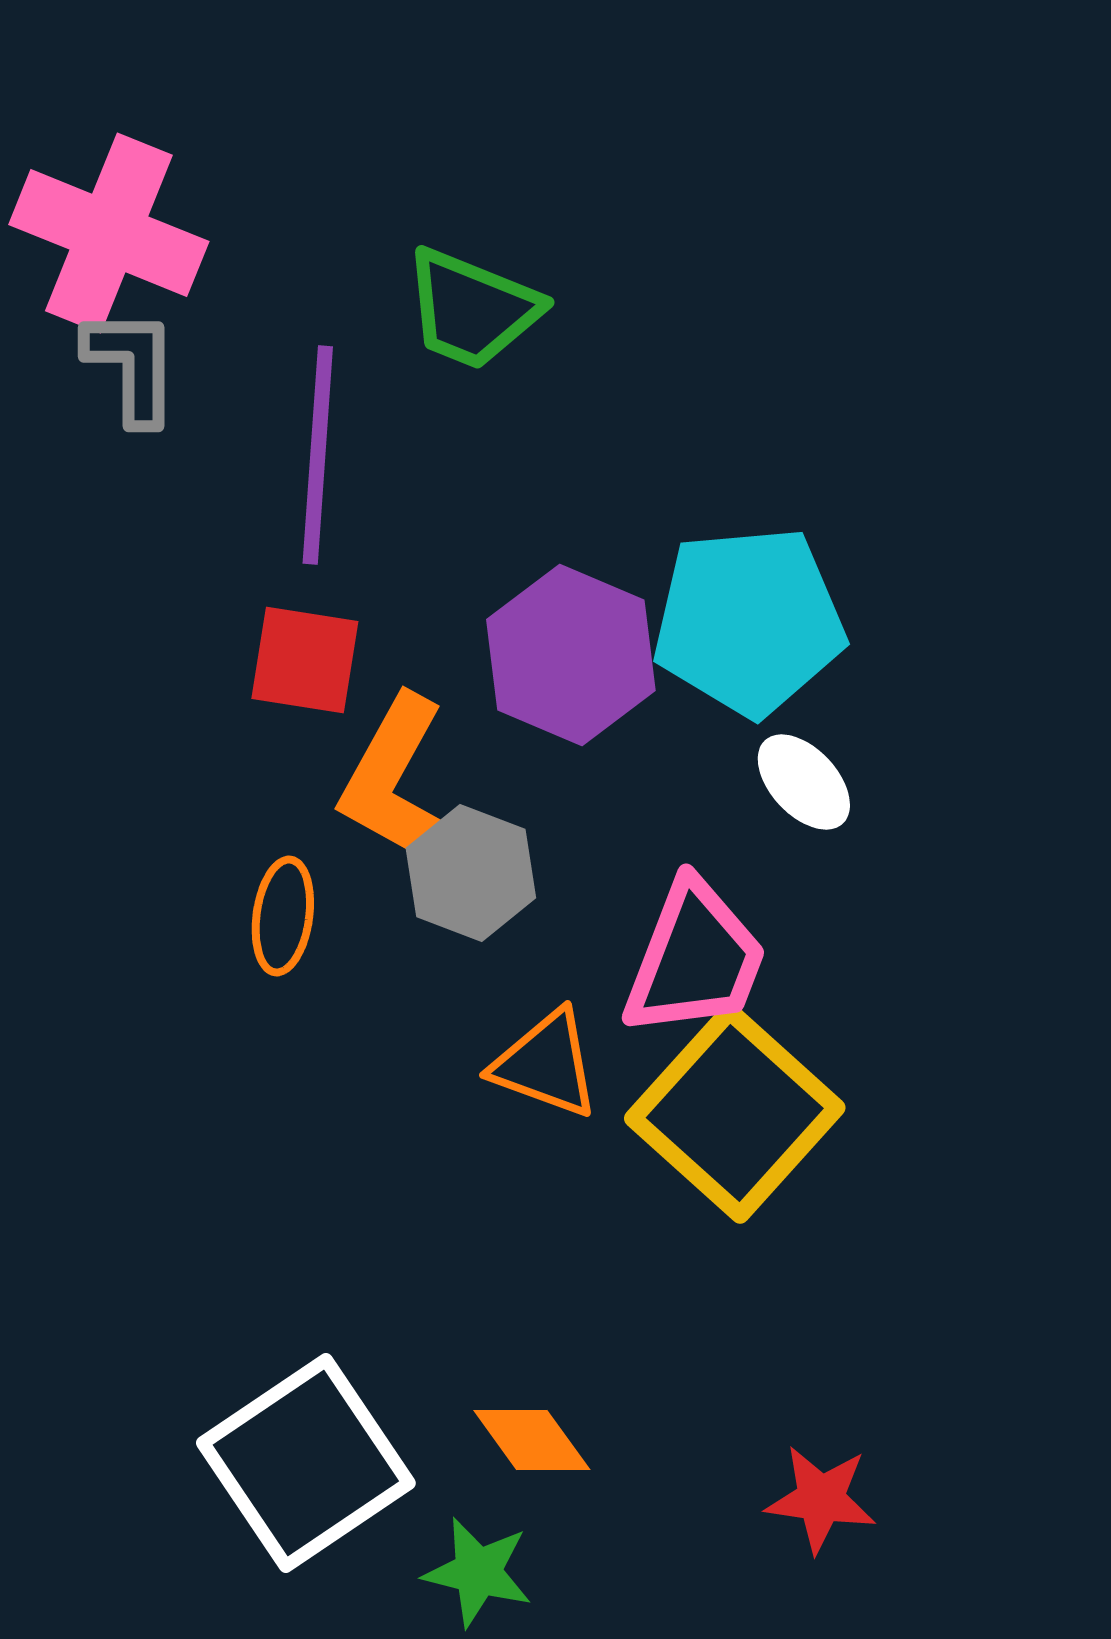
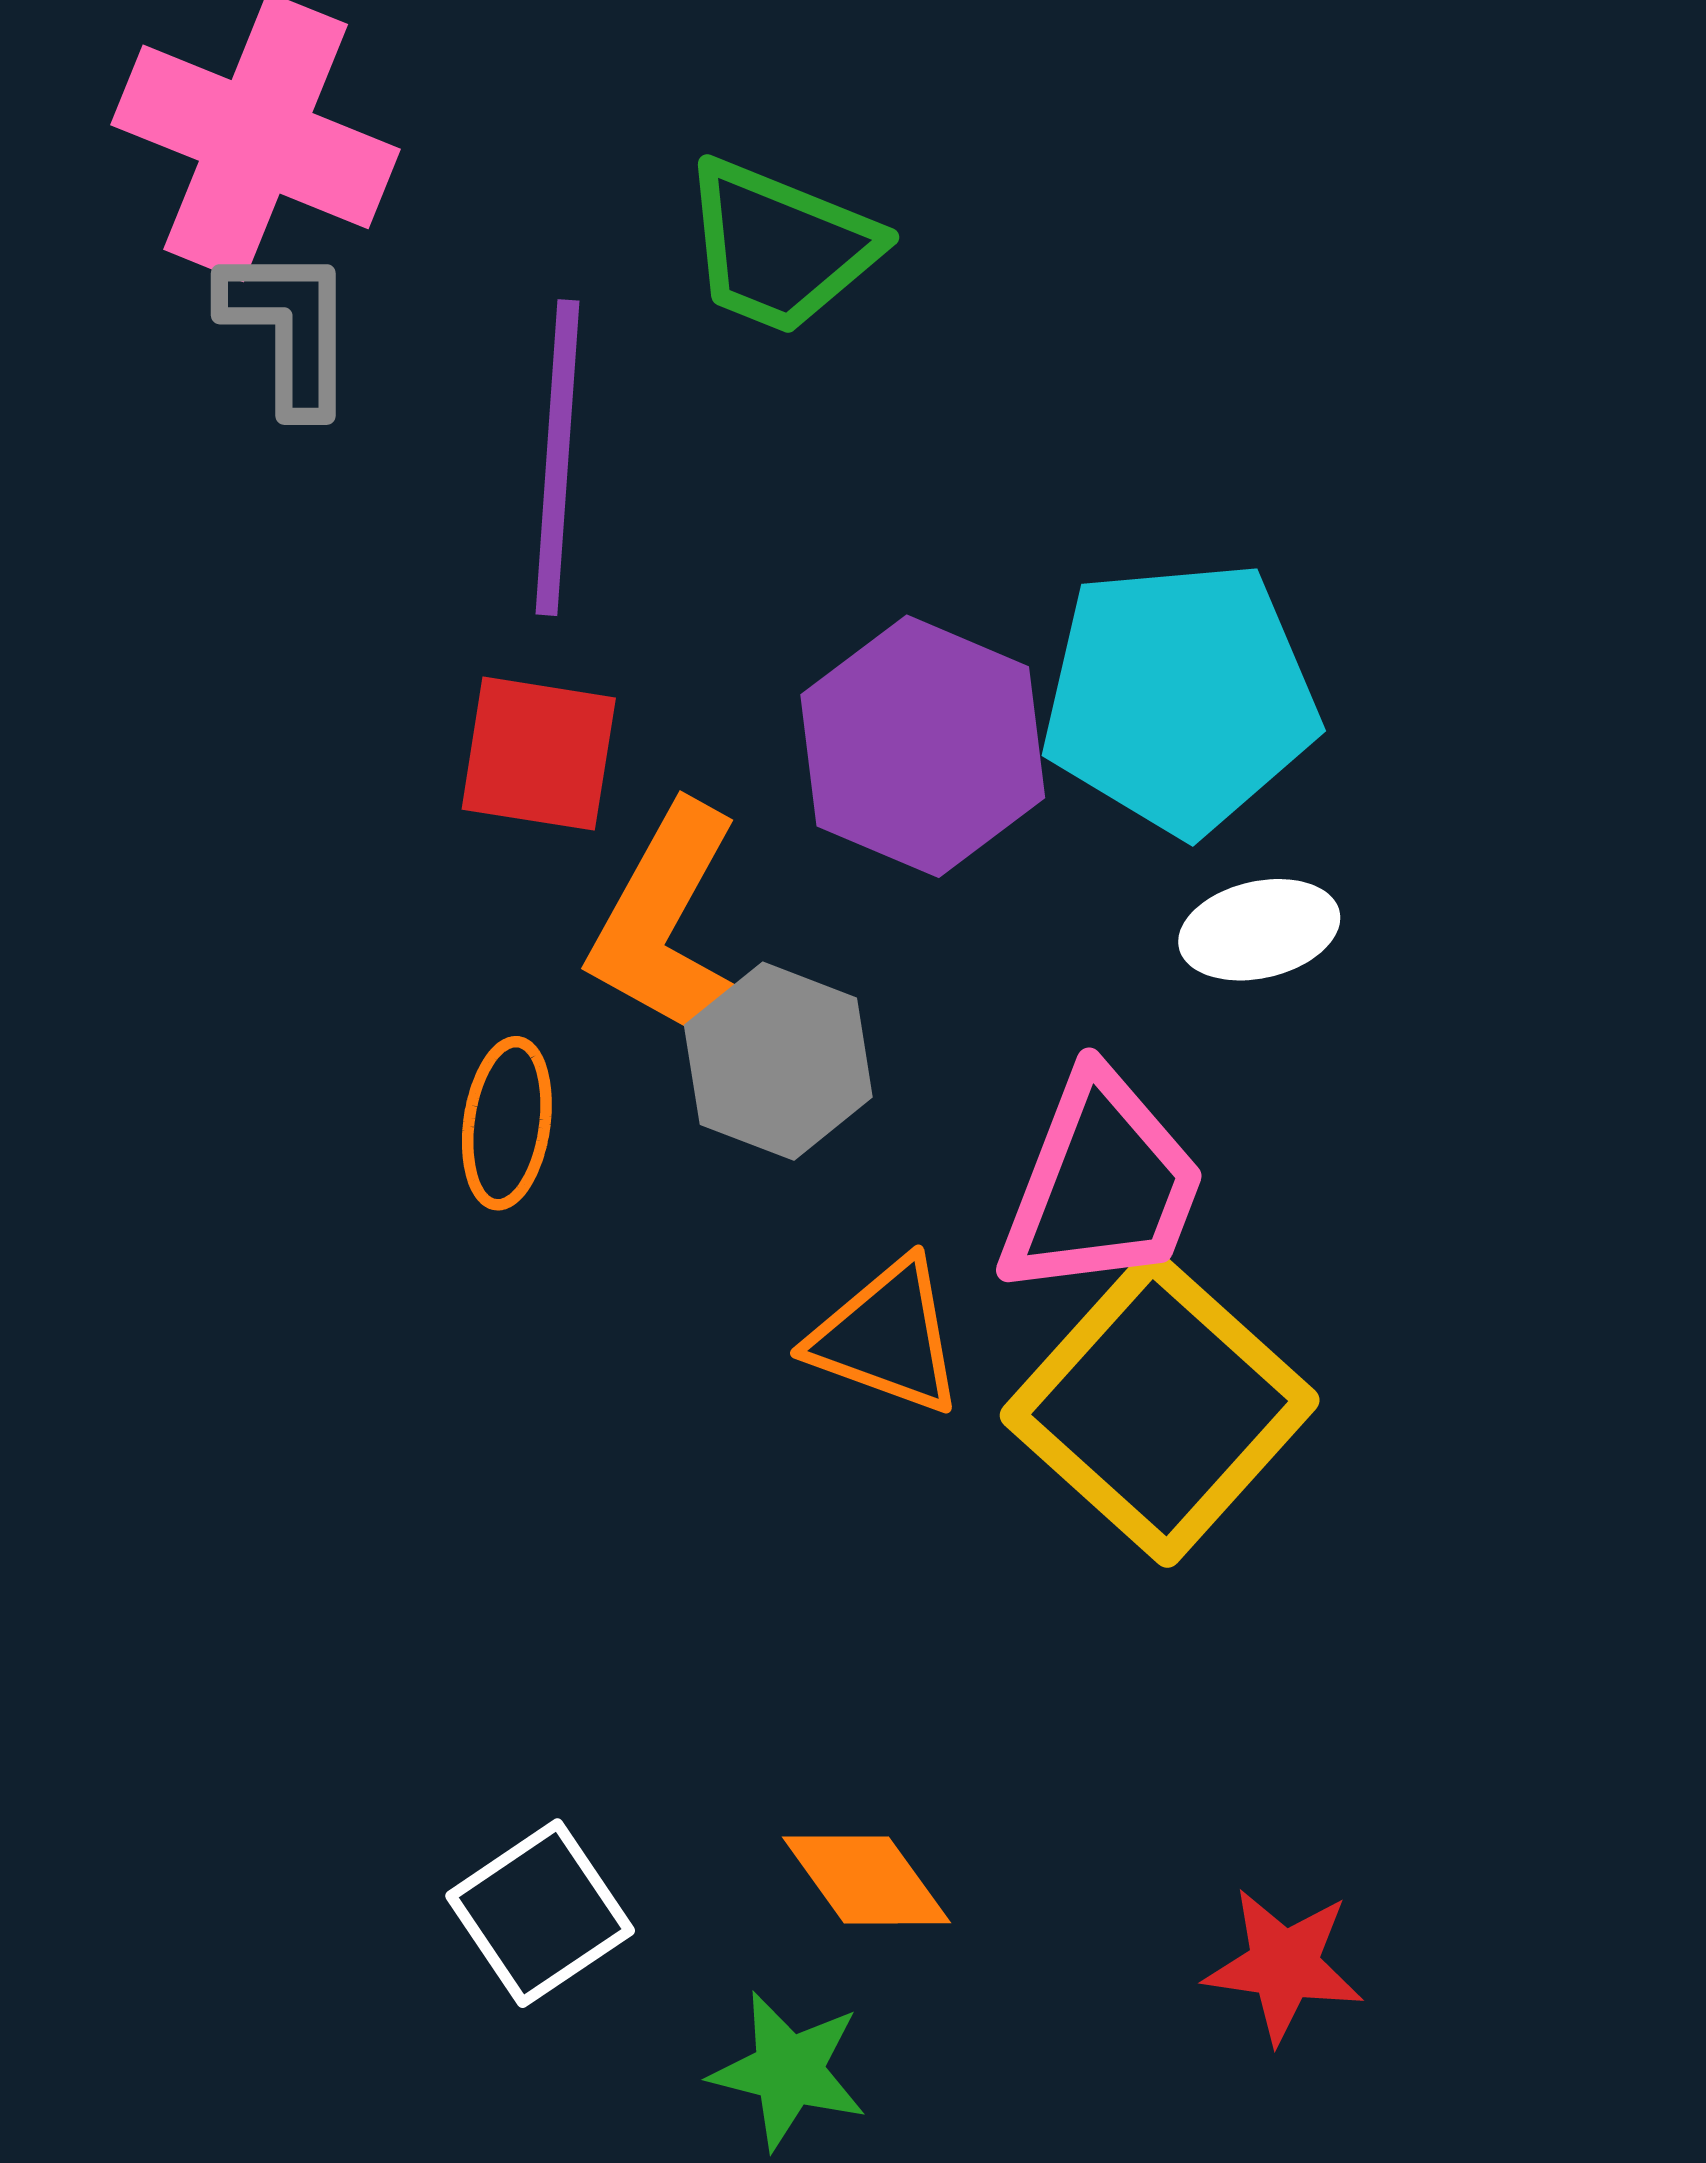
white ellipse: (804, 782) -> (1259, 930), turned -60
white square: (306, 1463) -> (540, 1913), size x0.6

